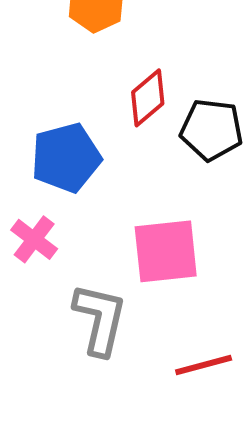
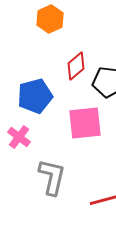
pink square: (166, 251) -> (85, 123), moved

